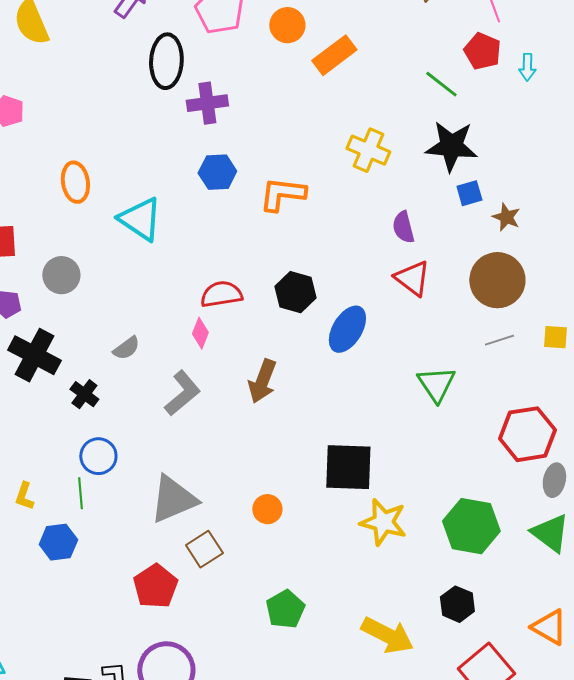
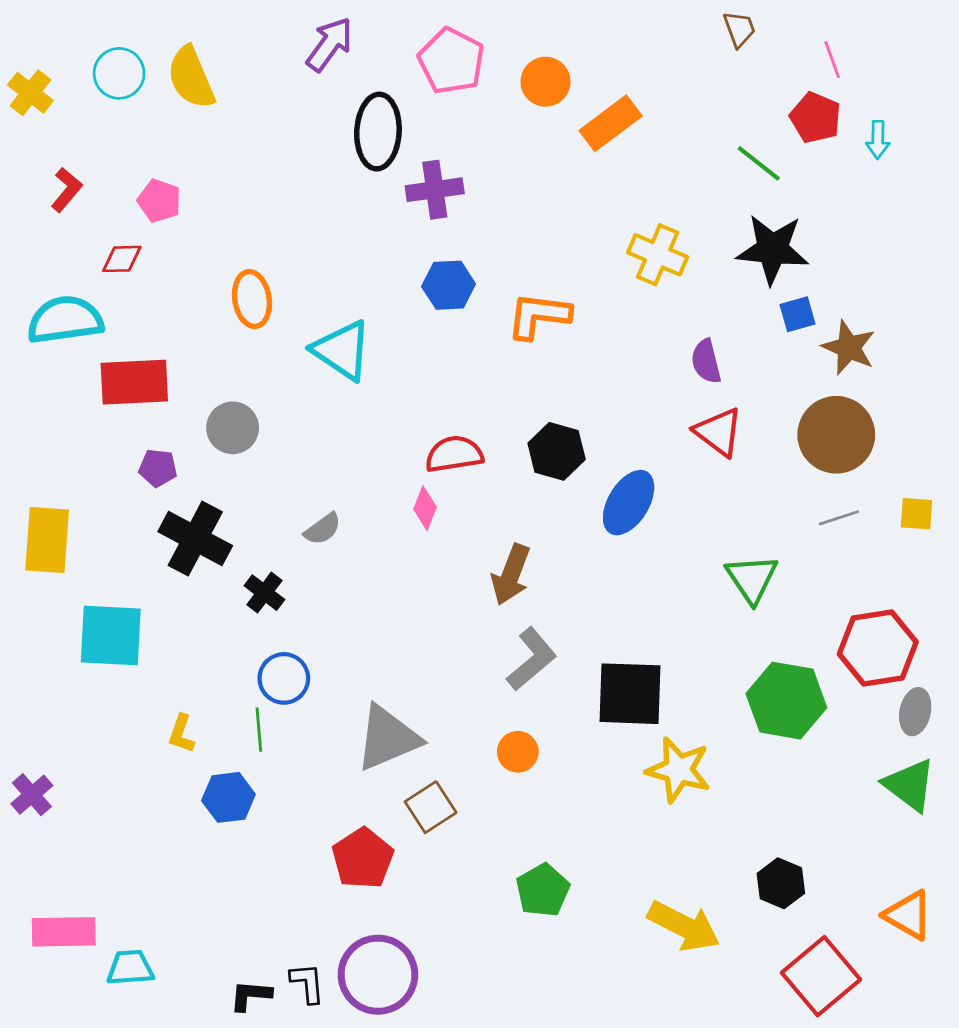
brown star: (506, 217) -> (849, 348), size x1.4
gray L-shape: (182, 393) -> (532, 659), moved
green hexagon: (471, 526) -> (786, 701), moved

